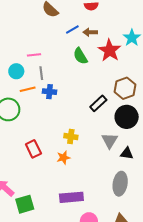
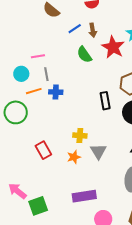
brown arrow: (90, 32) -> (93, 30), turned -96
black rectangle: (98, 103) -> (105, 101), turned -54
gray triangle: (110, 141) -> (98, 151), moved

